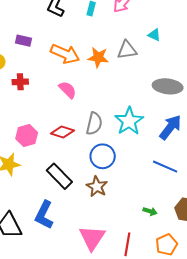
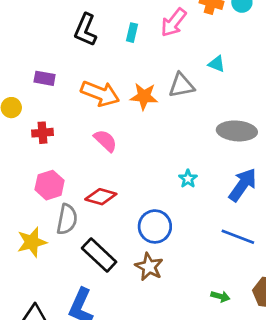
cyan star: (129, 121) -> (188, 179), size x0.5
gray semicircle: (94, 124) -> (67, 219), moved
pink hexagon: (27, 136) -> (50, 185), moved

